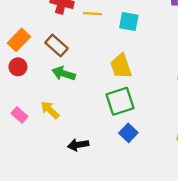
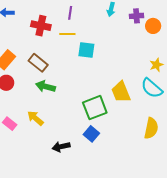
cyan square: (129, 22) -> (86, 50), moved
yellow trapezoid: (121, 66) -> (121, 92), moved
blue square: (128, 133) -> (91, 134), moved

